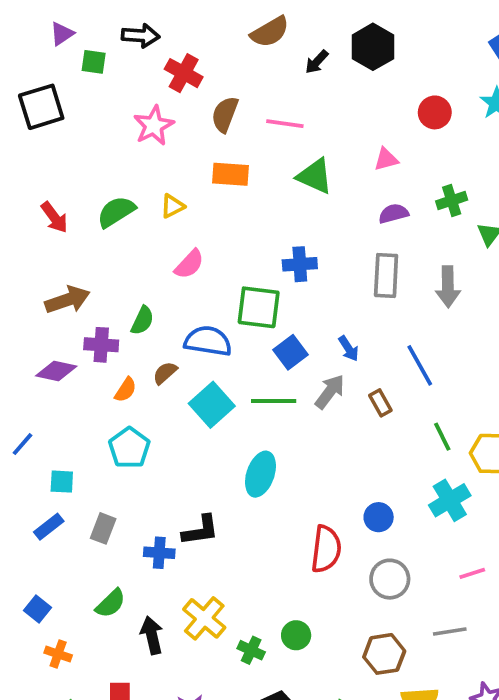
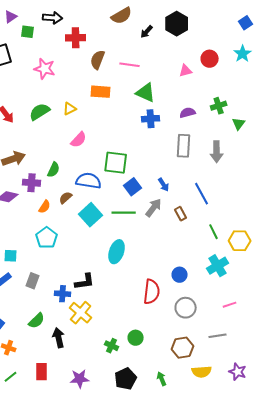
red cross: (184, 73) -> (76, 38), turned -30
pink star: (154, 126) -> (45, 69), moved, turned -30
pink triangle: (386, 159) -> (186, 71), moved
blue cross: (300, 264) -> (151, 119), moved
yellow cross: (204, 618) -> (81, 313), moved

